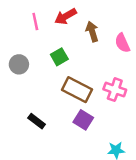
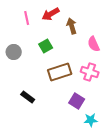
pink semicircle: (122, 43) -> (94, 44), moved
brown rectangle: (77, 90) -> (60, 72), turned -45
purple square: (83, 120) -> (77, 101), moved

